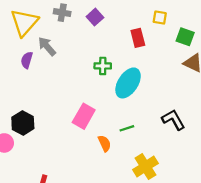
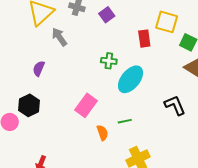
yellow square: (160, 18) -> (167, 22), size x1.6
purple semicircle: (27, 60) -> (39, 69), moved
black L-shape: (173, 120) -> (175, 105), moved

